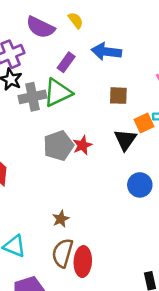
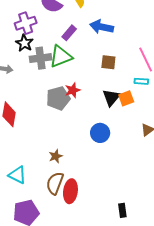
orange square: (144, 123) -> (126, 98), moved
red star: (82, 145) -> (73, 90), moved
blue circle: (140, 185) -> (100, 133), moved

